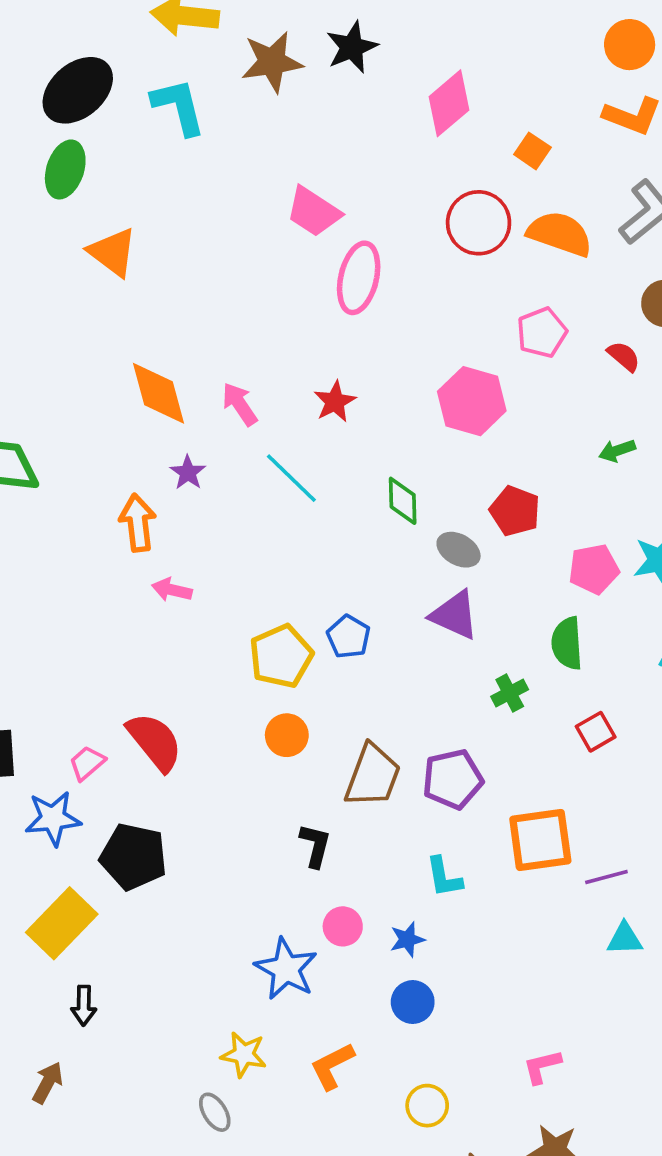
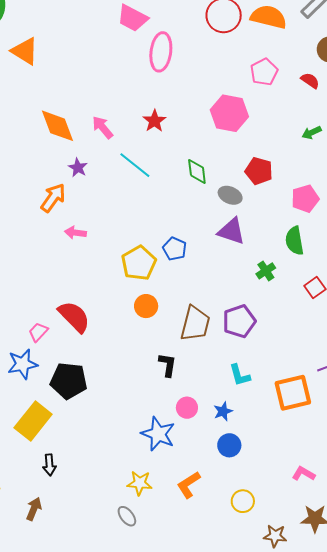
orange arrow: (138, 523) -> (53, 198), turned 48
orange square: (540, 840) -> (293, 393), moved
pink L-shape: (542, 1067) -> (304, 474), turned 50

